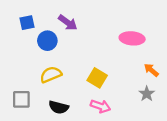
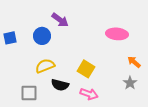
blue square: (27, 23) -> (10, 38), moved
gray square: (21, 99) -> (29, 93), moved
black semicircle: (59, 107) -> (60, 85), moved

